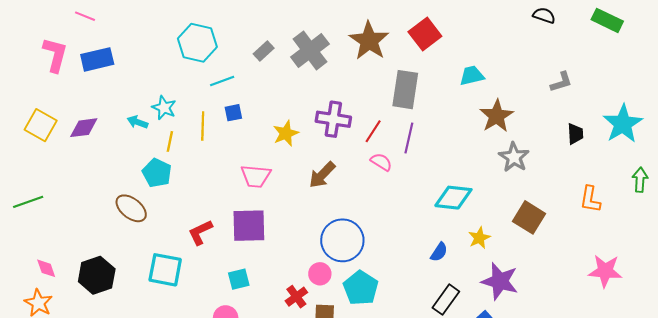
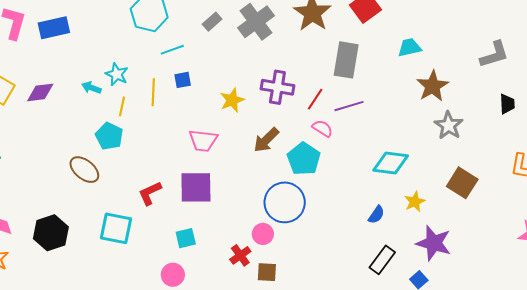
gray L-shape: (561, 82) -> (494, 55), size x1.4
purple line: (409, 138) -> (349, 106), turned 60
cyan pentagon: (361, 288) -> (304, 159), moved

